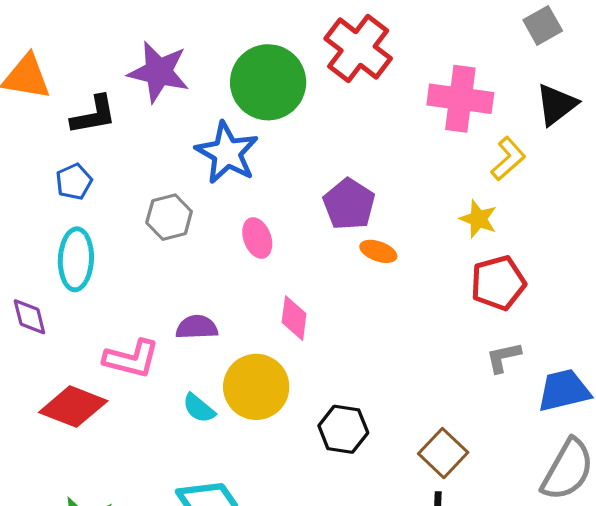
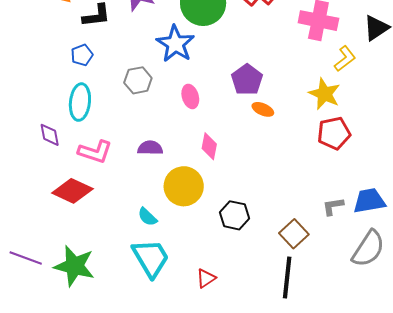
yellow star: (478, 219) -> (324, 94), size x1.4
gray L-shape: (503, 357) -> (333, 206), moved
pink L-shape: (131, 359) -> (95, 152), moved
cyan semicircle: (199, 408) -> (147, 217), moved

